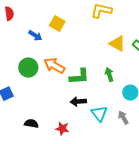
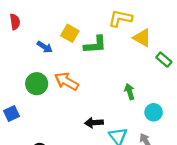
yellow triangle: (117, 44) -> (142, 38), moved
green L-shape: (79, 77) -> (95, 45), moved

